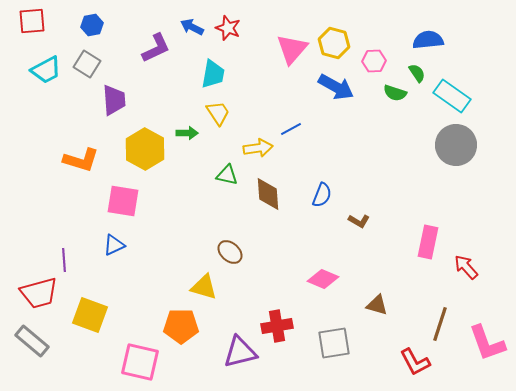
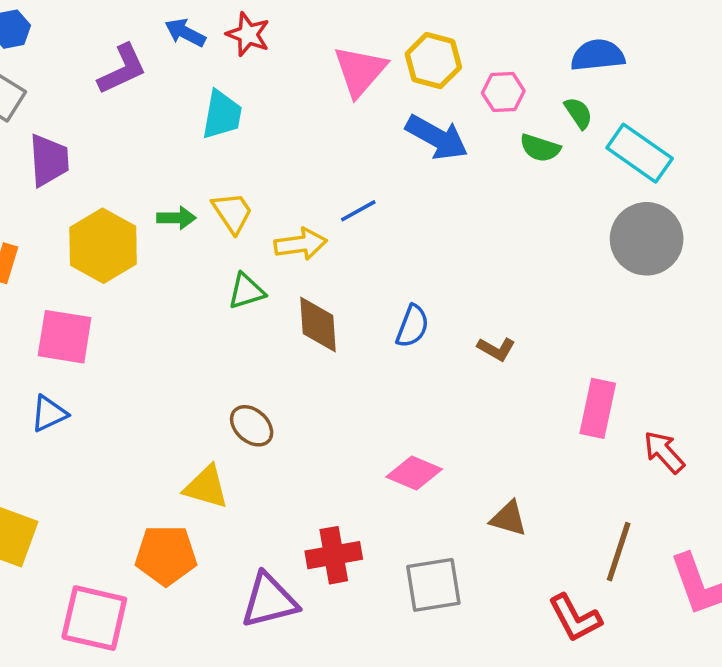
yellow trapezoid: (218, 113) -> (232, 213), moved
green triangle: (227, 175) -> (246, 291), turned -30
brown L-shape: (359, 221) -> (496, 349), moved

